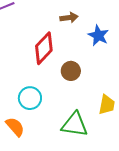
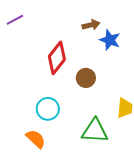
brown arrow: (69, 18) -> (91, 25), moved

